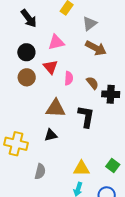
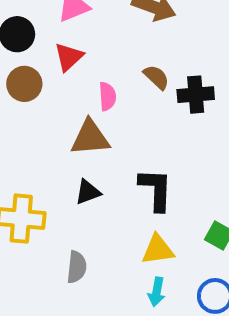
red triangle: (50, 67) -> (69, 57), turned 35
pink semicircle: (69, 78) -> (107, 96), moved
black L-shape: (86, 117) -> (156, 190), moved

